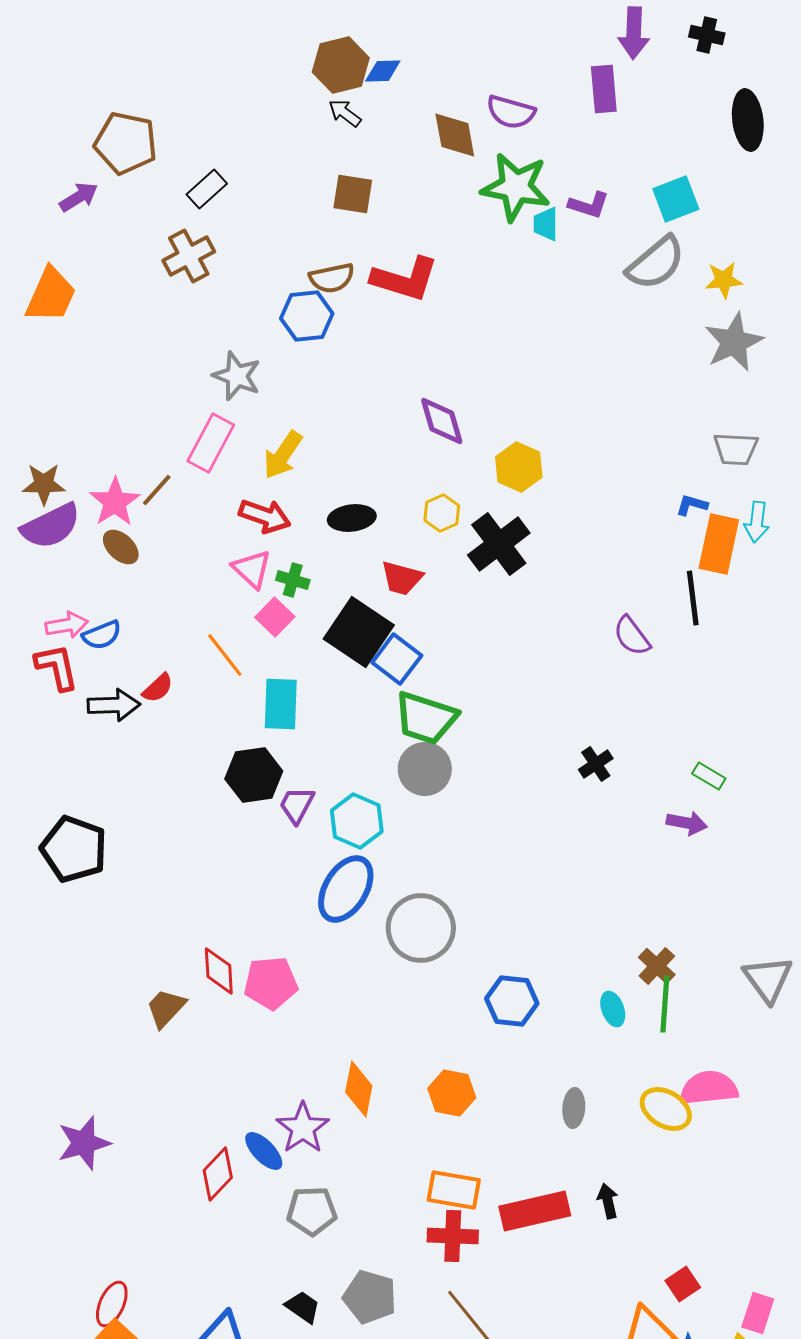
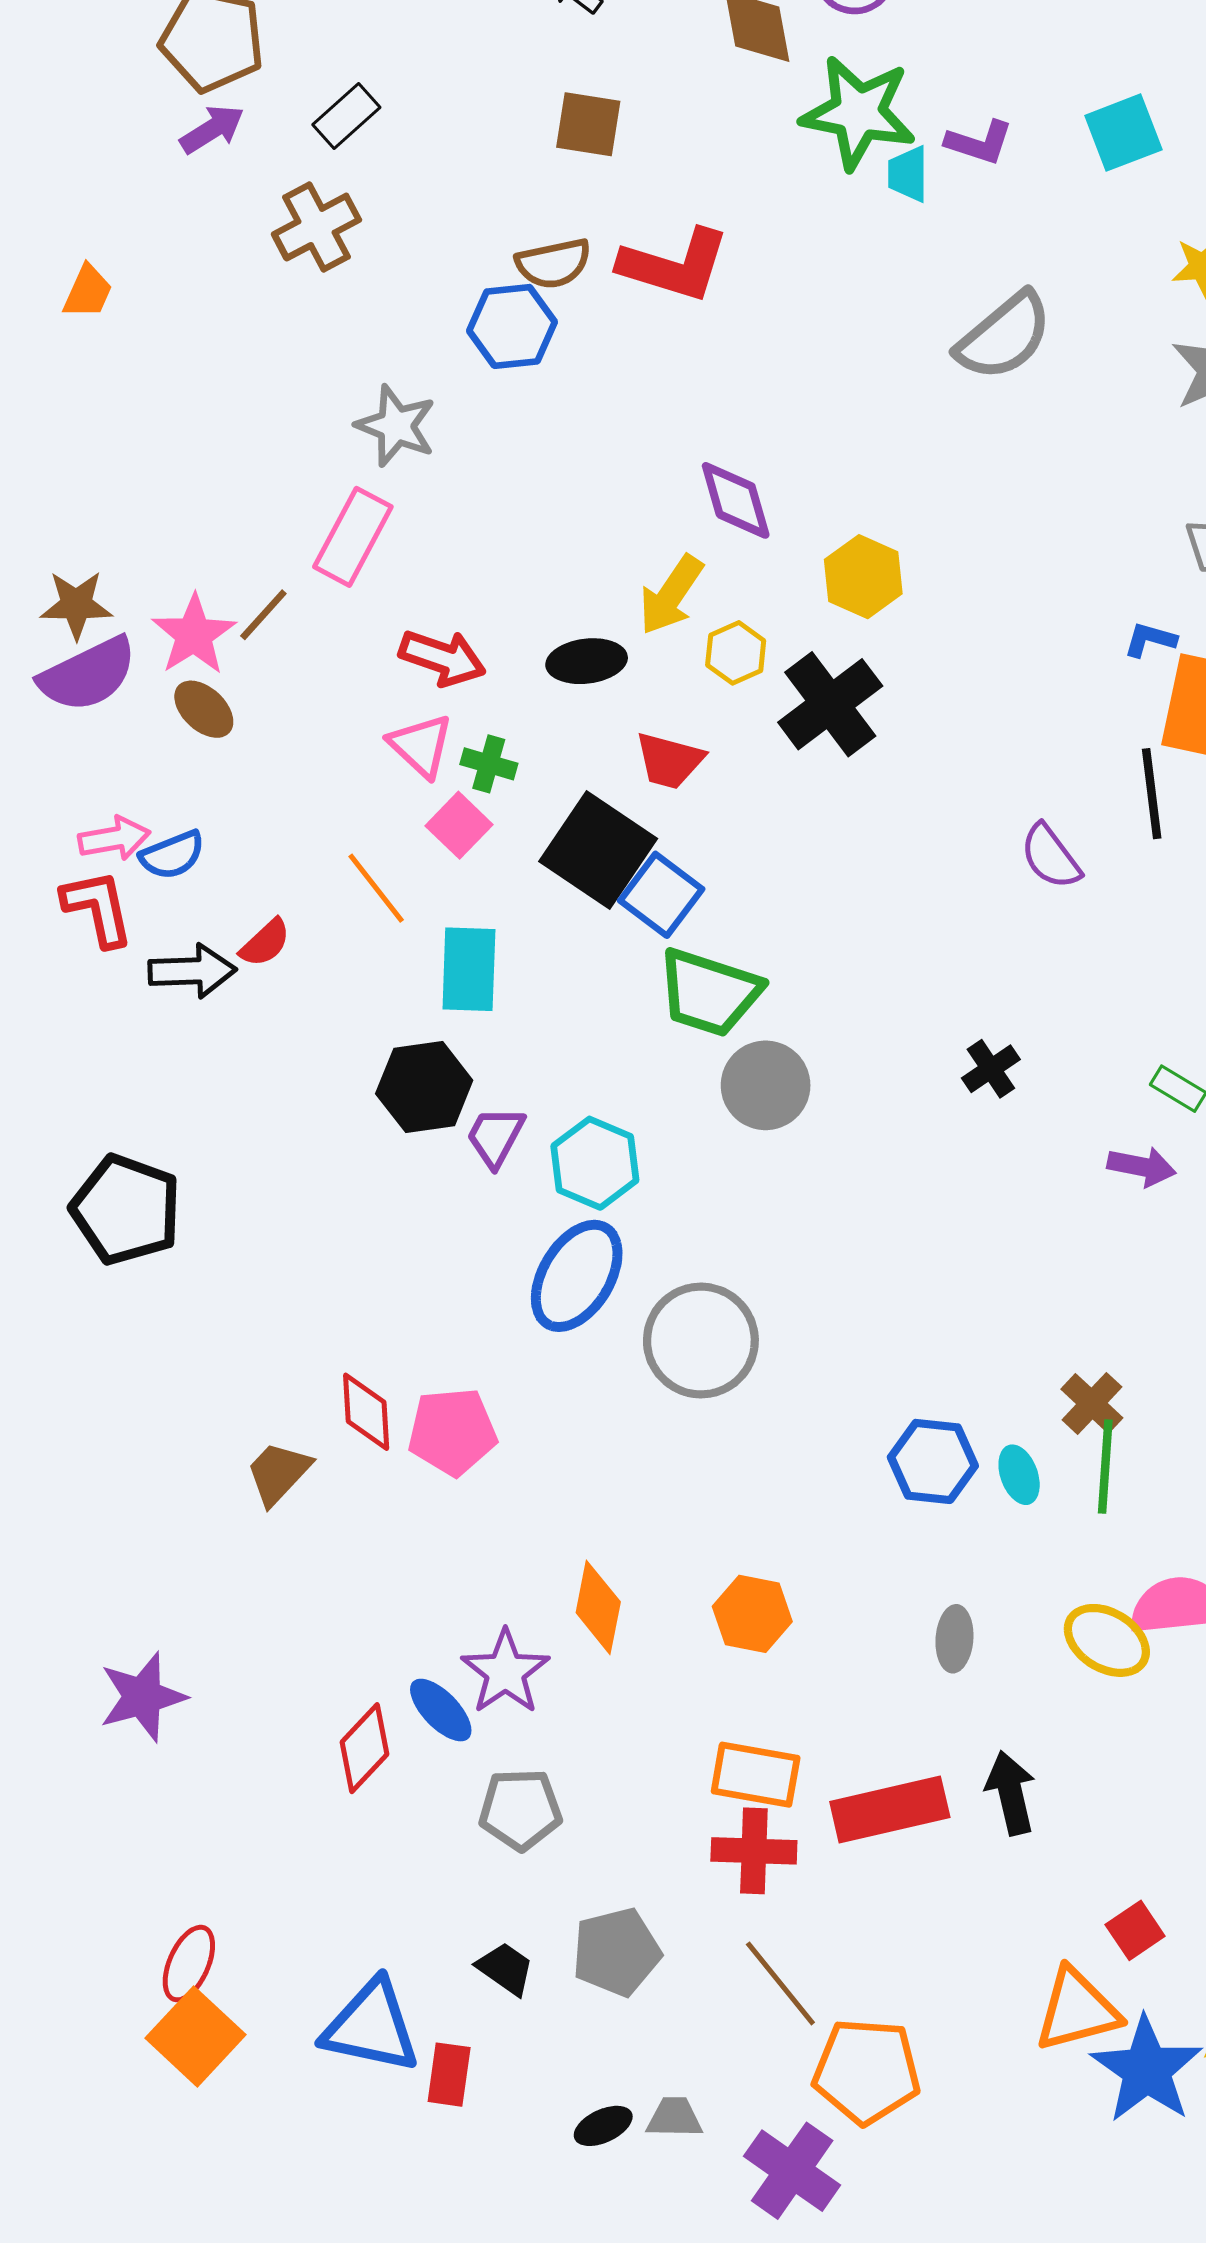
purple arrow: (79, 197) -> (212, 129), moved
gray semicircle: (656, 263) -> (1004, 336), moved
orange trapezoid: (51, 295) -> (88, 292), size x0.6
yellow arrow: (283, 455) -> (671, 595), moved
gray circle: (425, 769) -> (766, 1085), moved
blue hexagon: (512, 1001) -> (933, 1461), moved
black arrow: (608, 1201) -> (1011, 1793), size x1.4
gray pentagon: (370, 1297) -> (616, 1952), turned -30

